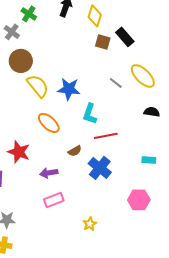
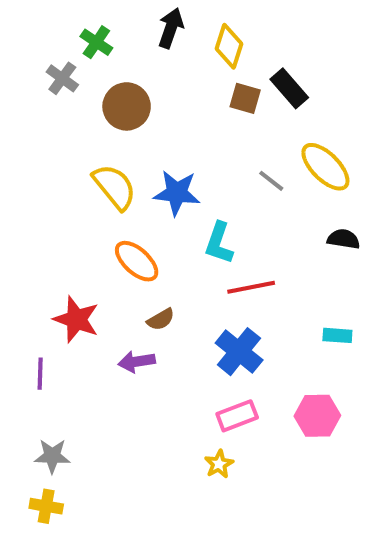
brown circle: (21, 61) -> (127, 106), moved
brown semicircle: (75, 151) -> (161, 319), moved
pink rectangle: (54, 200) -> (237, 416), moved

